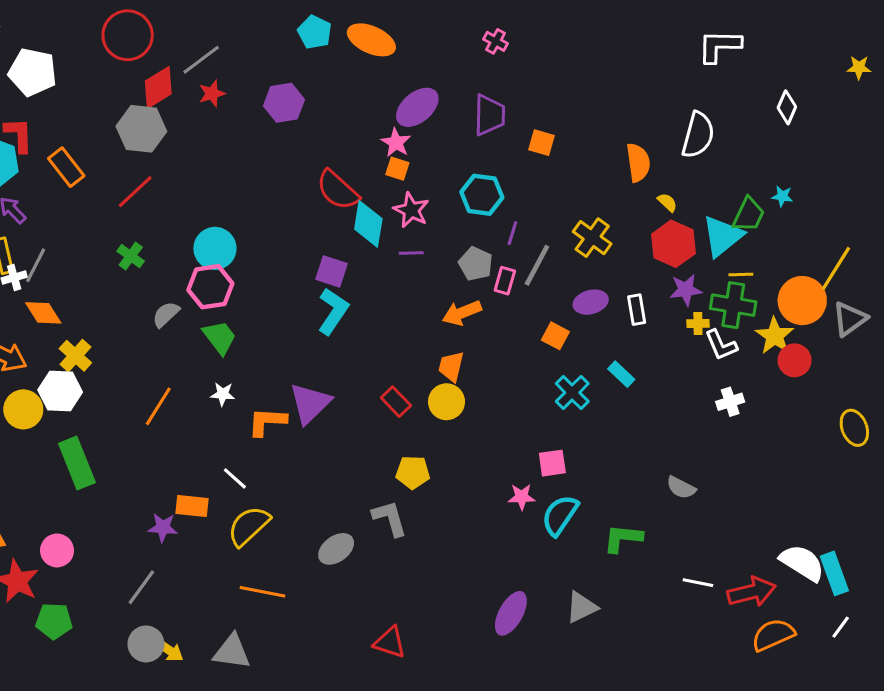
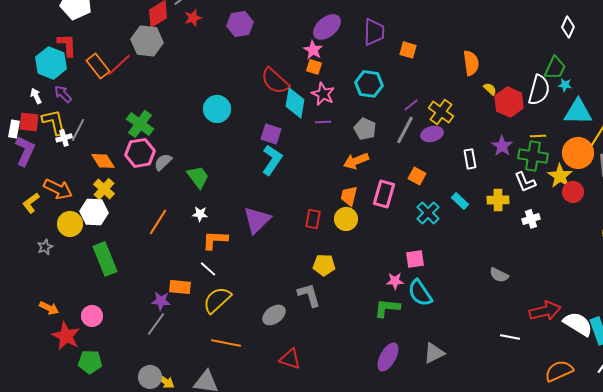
white semicircle: (698, 135) -> (539, 90), moved
red line: (135, 192) -> (119, 65), moved
green trapezoid: (749, 215) -> (555, 68), moved
purple line: (512, 233) -> (411, 105), moved, turned 35
cyan triangle: (722, 236) -> (578, 112), moved, turned 40
red hexagon: (673, 244) -> (509, 102), moved
cyan circle: (215, 248) -> (217, 109), moved
green cross: (131, 256) -> (140, 124), size x1.5
pink rectangle: (505, 281) -> (384, 194), moved, size x1.5
pink hexagon: (210, 287) -> (140, 153), moved
purple star: (686, 290) -> (502, 146), turned -30
purple ellipse: (591, 302) -> (432, 134), moved
orange diamond: (43, 313) -> (103, 161), moved
yellow cross: (698, 324) -> (498, 200), moved, size x1.5
red rectangle: (396, 402) -> (313, 219), turned 54
orange L-shape: (267, 422) -> (215, 240), moved
cyan semicircle: (560, 515) -> (420, 293), turned -68
green L-shape: (623, 538) -> (387, 308), moved
gray line: (141, 587) -> (156, 324), moved
red arrow: (752, 592) -> (545, 311), moved
red triangle: (390, 642) -> (290, 359), moved

